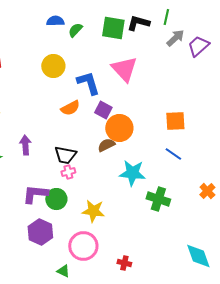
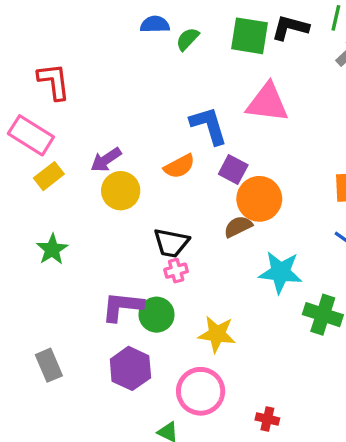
yellow circle: (53, 66) -> (121, 191), moved
pink triangle: (124, 69) -> (267, 103), turned -40
purple arrow: (25, 145) -> (106, 160), moved, turned -120

